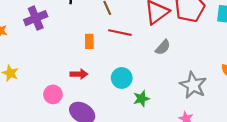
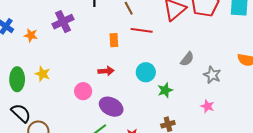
gray semicircle: (163, 47) -> (187, 59), moved
gray star: (193, 85) -> (212, 75), size x0.7

